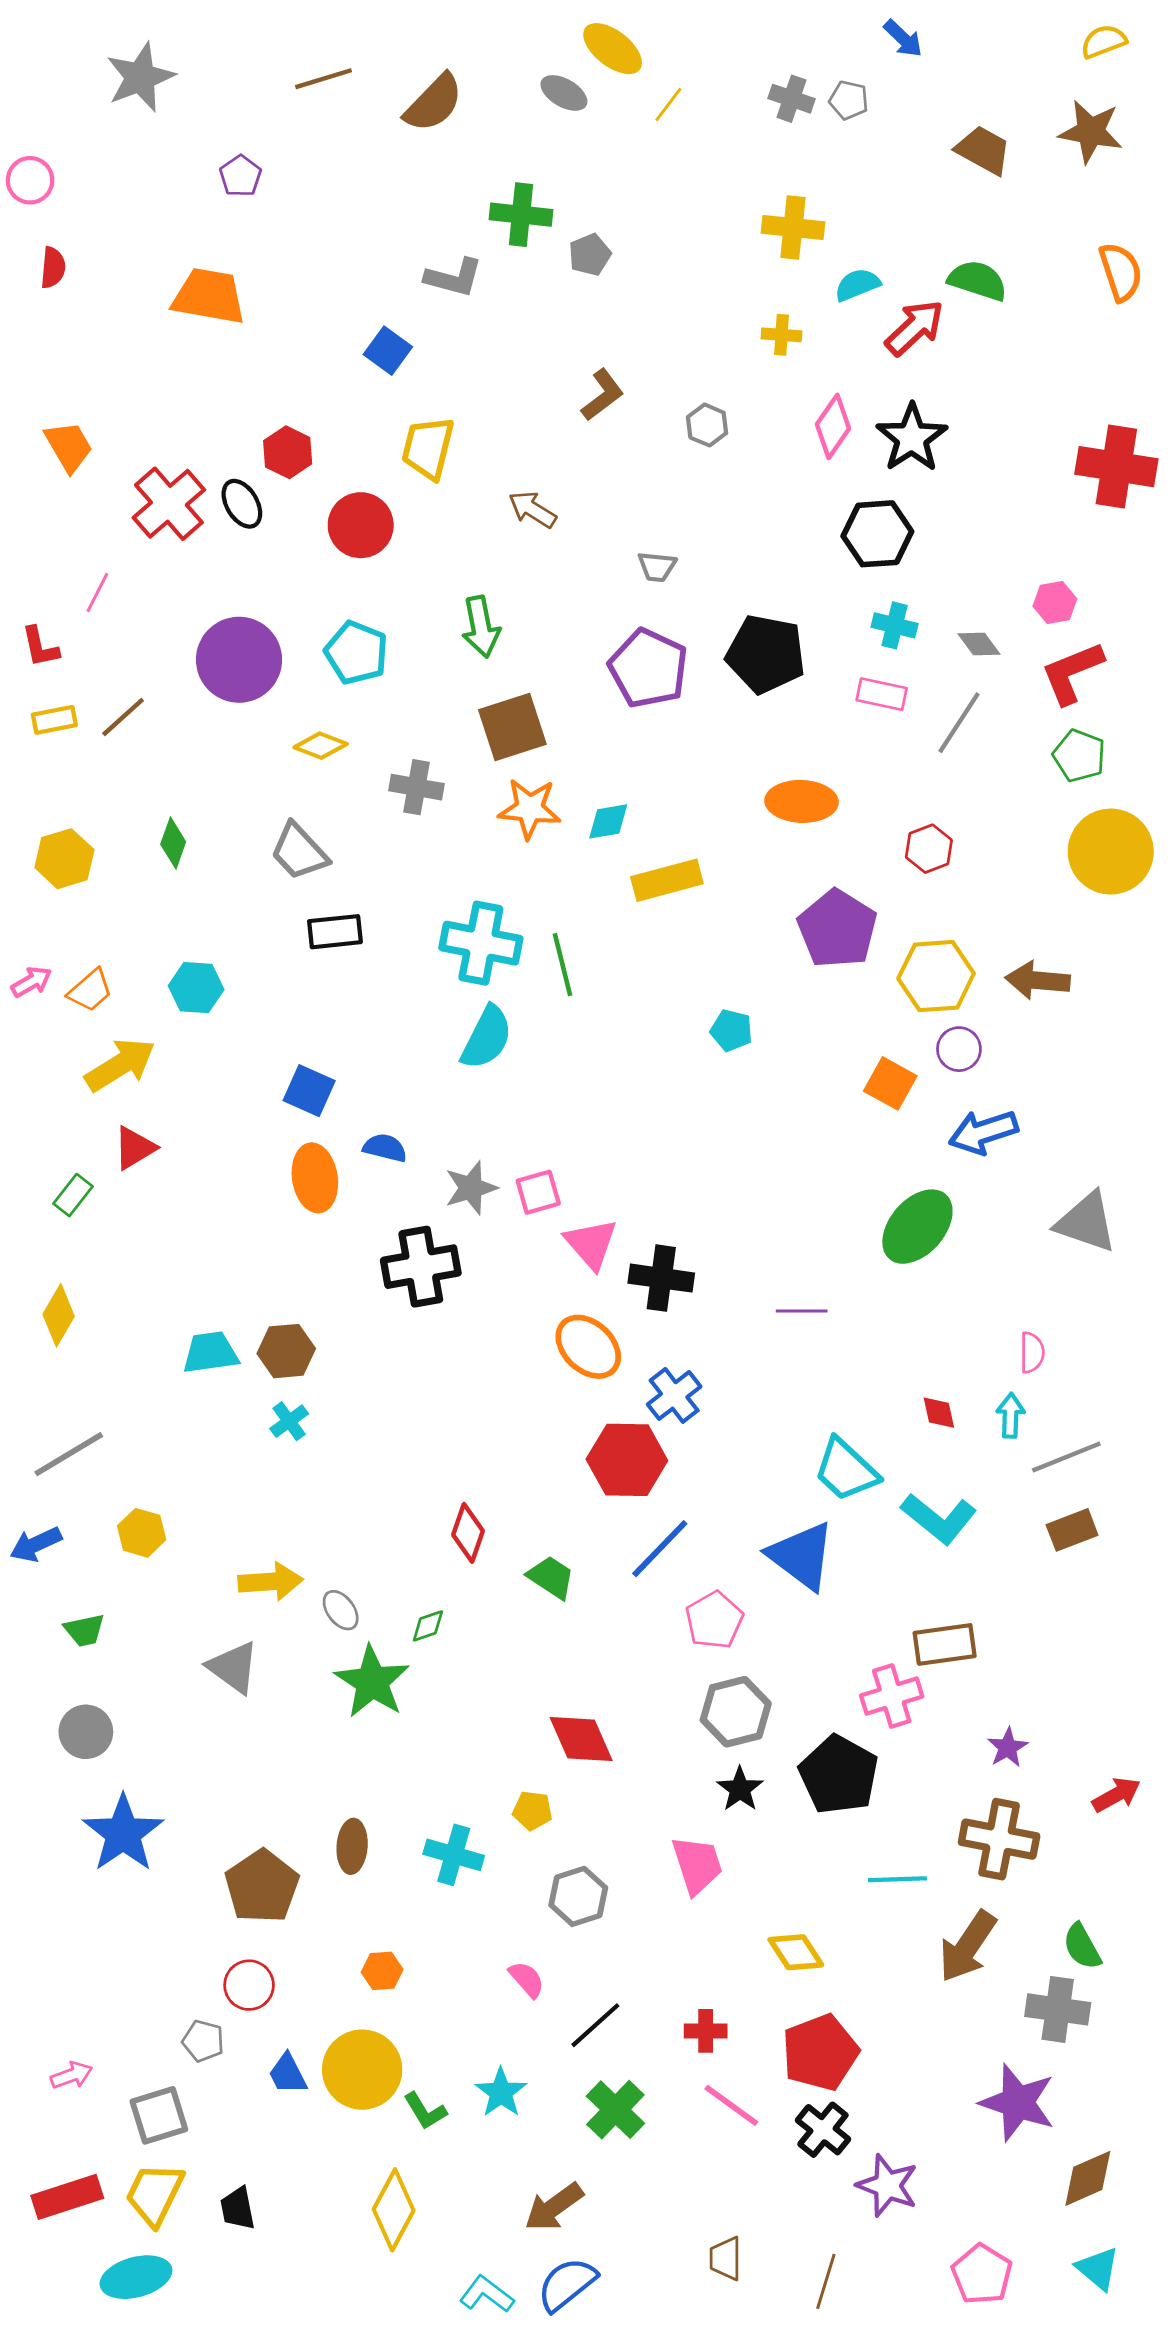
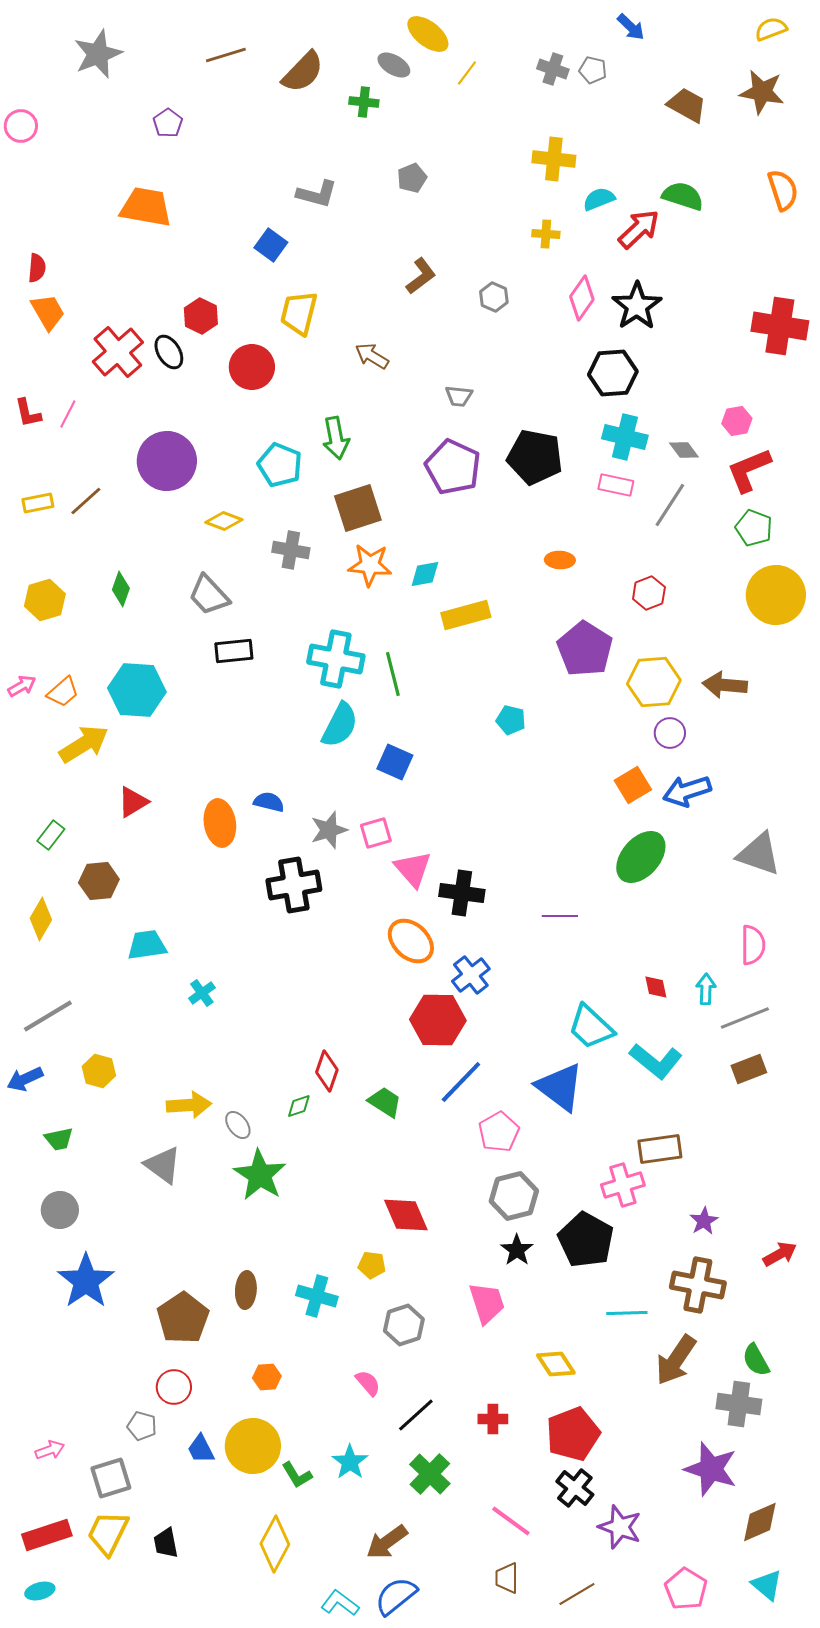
green cross: (521, 215) -> (364, 102), moved, size x0.7
red semicircle: (53, 268) -> (37, 268), moved
cyan cross: (895, 625) -> (625, 437), size x1.4
red L-shape: (40, 647) -> (28, 413), moved
cyan pentagon: (356, 653) -> (280, 465), moved
orange ellipse: (802, 801) -> (560, 560), size x0.6
cyan hexagon: (196, 988) -> (137, 690), size x1.5
orange square: (890, 1083) -> (633, 785), moved, turned 30
blue square: (309, 1091) -> (395, 762), moved
red triangle: (135, 1148) -> (133, 802), moved
brown hexagon: (286, 1351) -> (99, 881), moved
pink semicircle: (1032, 1353) -> (753, 945), moved, size x1.4
green diamond: (428, 1626) -> (299, 1106), moved
pink line: (731, 2105) -> (511, 1521), moved
cyan ellipse: (136, 2277) -> (40, 1591), moved, size x0.6
brown line: (826, 2281) -> (577, 1594), turned 42

